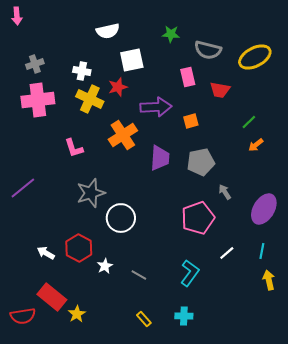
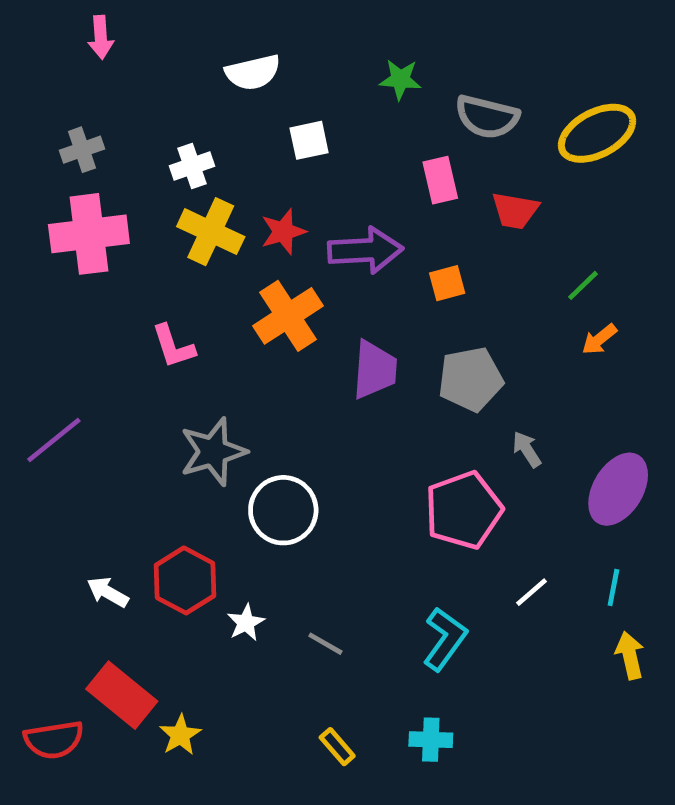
pink arrow: (17, 16) -> (101, 37), moved
white square: (132, 60) -> (309, 140), size x0.7
white cross: (82, 71) -> (192, 166), turned -30
red star: (118, 87) -> (283, 232), moved

